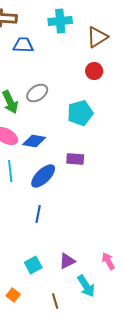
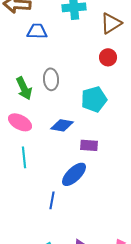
gray ellipse: (37, 93) -> (51, 79), turned -60
blue diamond: (34, 141) -> (62, 125), moved
blue ellipse: (43, 176) -> (74, 174), moved

